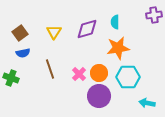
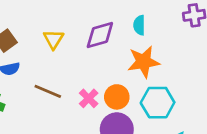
brown line: (50, 69) -> (48, 91), turned -48

